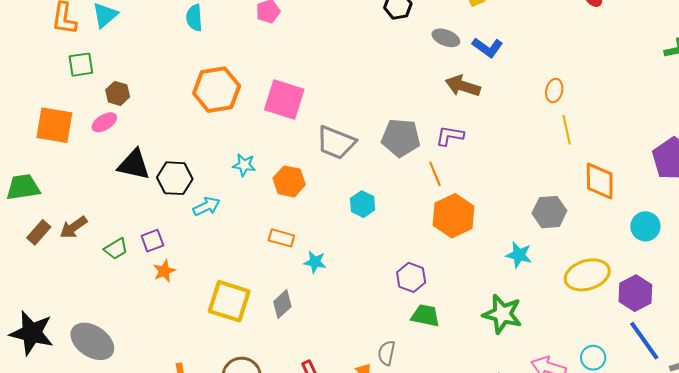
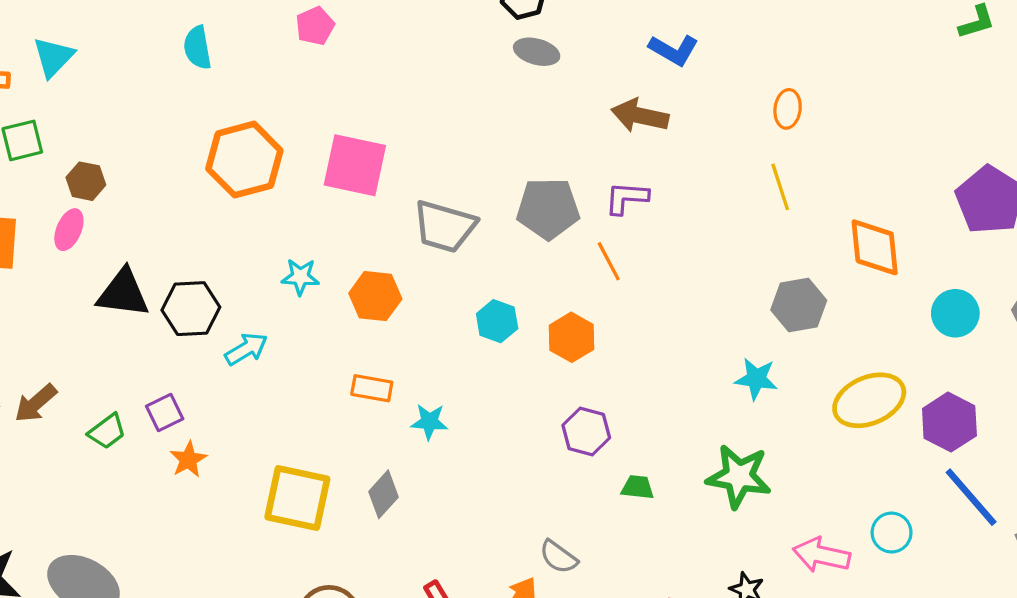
gray ellipse: (446, 38) -> (537, 52), moved
pink ellipse: (104, 122) -> (69, 230), turned -30
yellow line: (567, 130) -> (780, 187), moved
orange hexagon: (453, 216) -> (572, 337), moved, size x0.7
green trapezoid: (425, 316) -> (638, 487), moved, size x0.7
gray semicircle: (386, 353) -> (558, 557), turned -60

